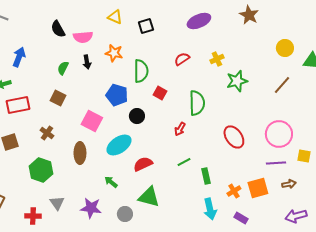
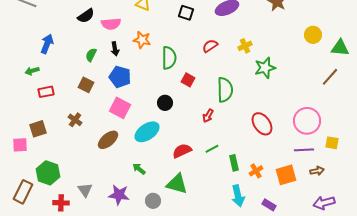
black square: (146, 26) -> (186, 13), moved, turned 35
black semicircle: (58, 29) -> (86, 16), turned -96
brown line: (282, 85) -> (330, 77), moved
blue pentagon: (117, 95) -> (120, 77), moved
red rectangle: (18, 105) -> (46, 92), size x0.7
brown ellipse: (80, 153) -> (108, 140), turned 50
red semicircle: (143, 164) -> (182, 151), moved
green hexagon: (41, 170) -> (48, 173), moved
orange cross: (234, 191) -> (256, 171), moved

